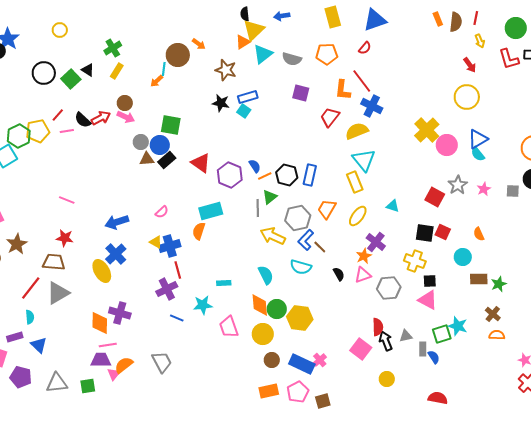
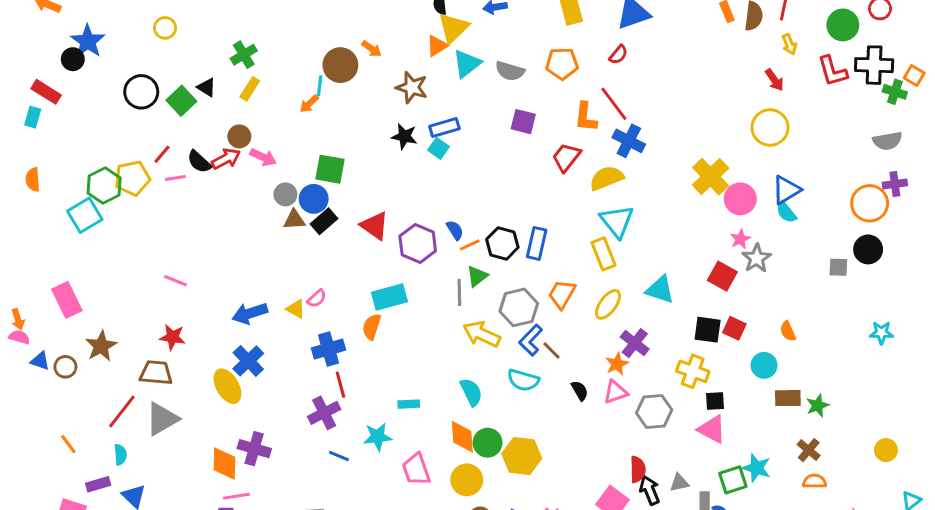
brown circle: (125, 103) -> (239, 136), moved
pink star: (484, 189) -> (740, 239), moved
cyan triangle: (393, 206) -> (660, 290), size x1.5
yellow triangle: (156, 242) -> (296, 309), moved

